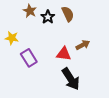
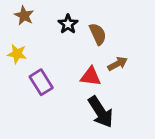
brown star: (30, 11) -> (24, 16), moved
brown semicircle: (68, 14) -> (98, 34), moved

